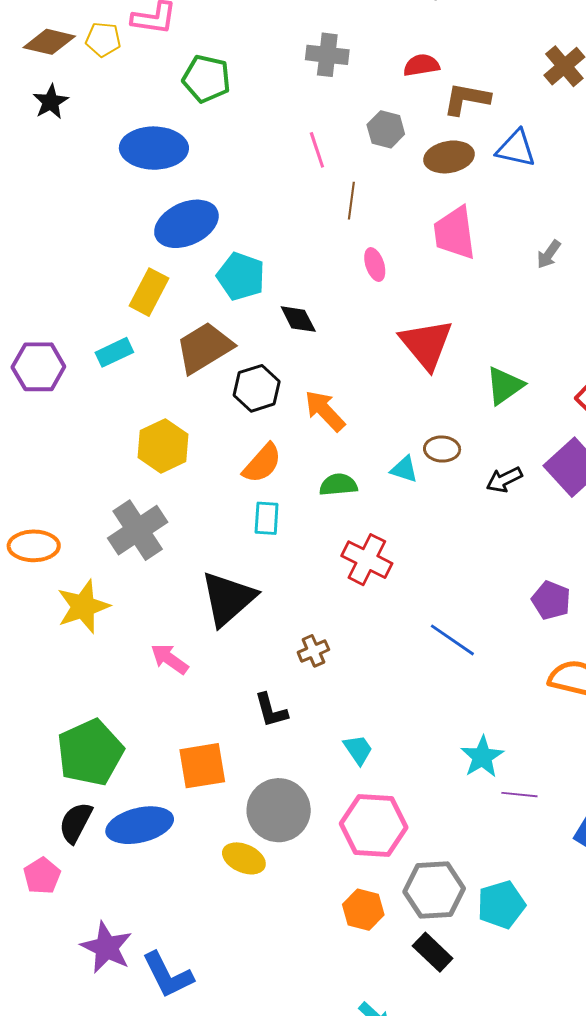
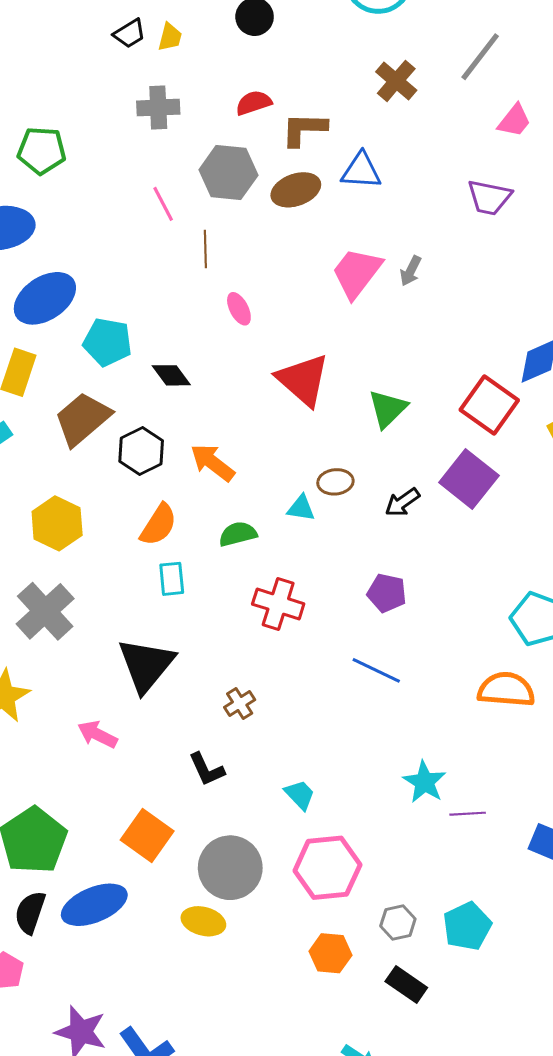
gray hexagon: (386, 129) -> (228, 172), size x1.5
pink trapezoid: (455, 233) -> (357, 273), moved, turned 54
purple pentagon: (551, 600) -> (387, 593), moved
orange square: (202, 766) -> (147, 836), turned -36
gray hexagon: (434, 890) -> (398, 922), size x0.6

